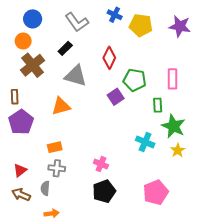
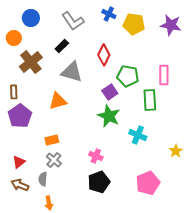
orange circle: (23, 41) -> (14, 38), moved
green rectangle: (158, 105) -> (150, 100), size x1.5
green star: (173, 126) -> (109, 116), moved
yellow star: (178, 150) -> (176, 151), moved
gray cross: (57, 168) -> (54, 160), turned 35
orange arrow: (52, 213) -> (49, 203), turned 88

